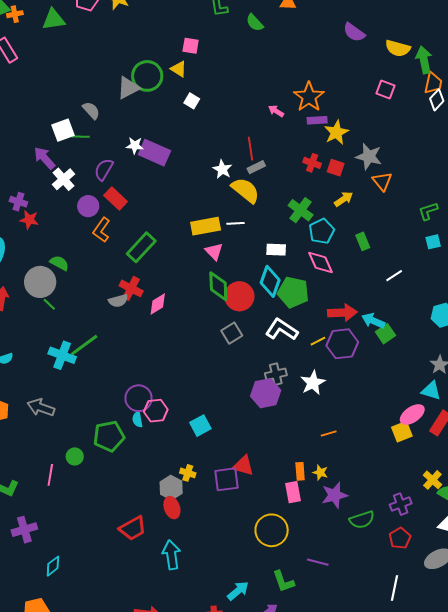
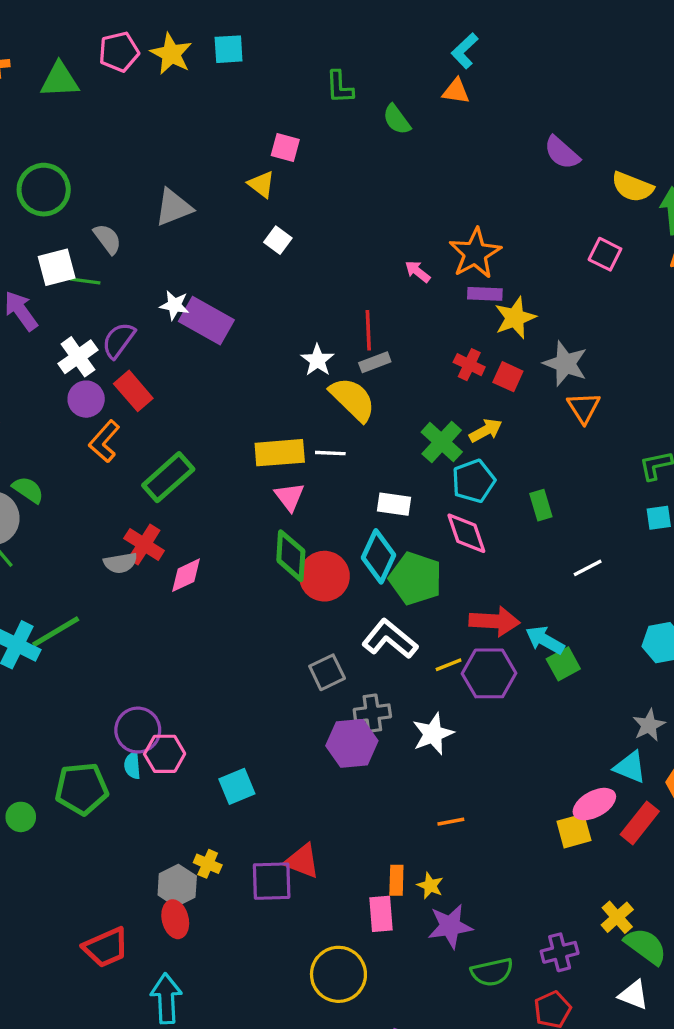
green circle: (147, 76) -> (44, 190), moved
white cross: (64, 179) -> (78, 357), moved
yellow arrow: (344, 199) -> (486, 431), moved
gray square: (232, 333) -> (327, 672), moved

